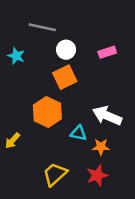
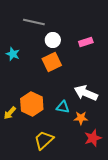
cyan star: (16, 56) -> (13, 54), moved
orange hexagon: (47, 112) -> (32, 104), moved
red star: (97, 175) -> (93, 138), moved

